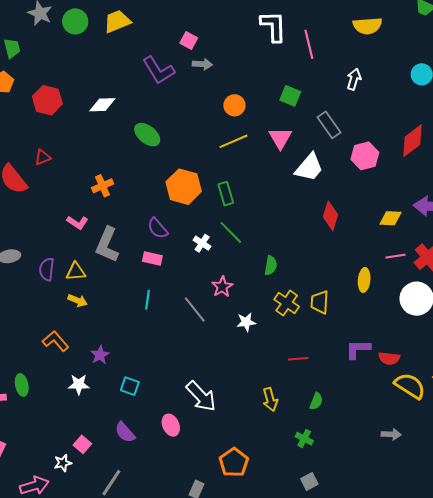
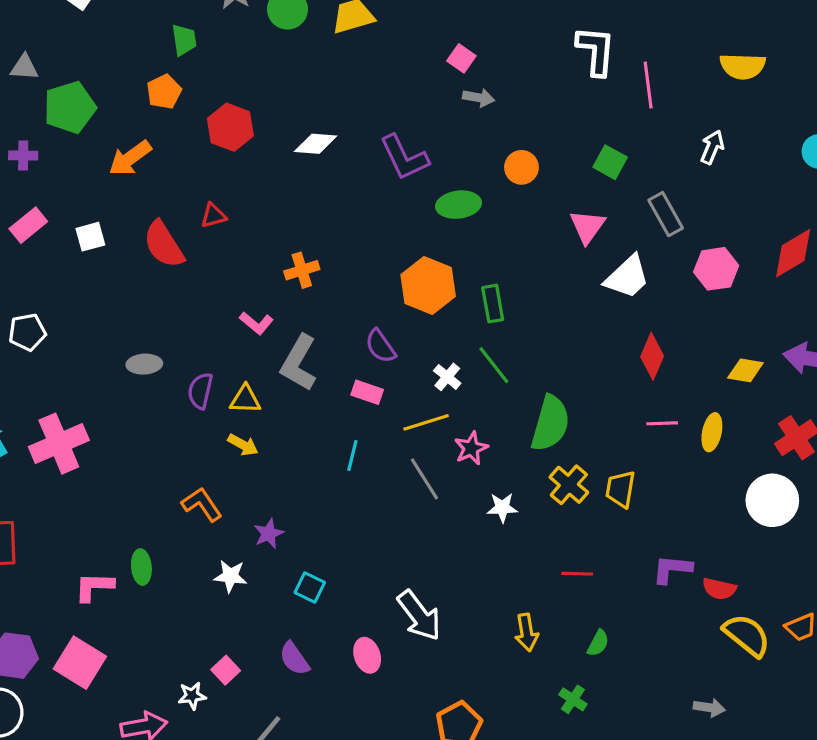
purple L-shape: (159, 70) -> (404, 157), moved
green ellipse: (147, 135) -> (459, 205), moved, turned -52
yellow line: (233, 141) -> (426, 422), moved
pink line: (395, 256) -> (662, 423), moved
green semicircle: (271, 265) -> (550, 423), size x1.8
yellow ellipse: (364, 280) -> (712, 432), moved

